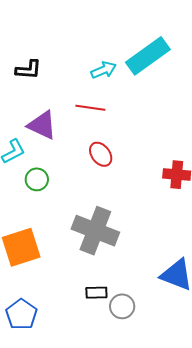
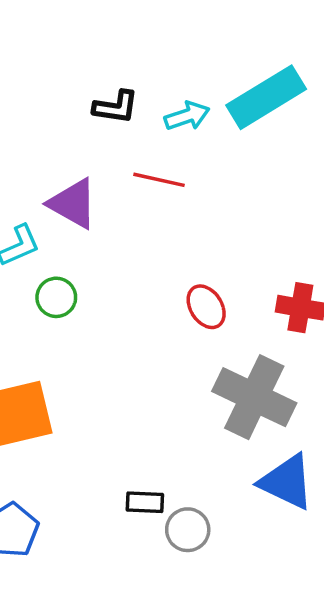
black L-shape: (28, 70) -> (116, 107), moved
red ellipse: (101, 154) -> (206, 307), moved
gray cross: (95, 231) -> (254, 397), moved

